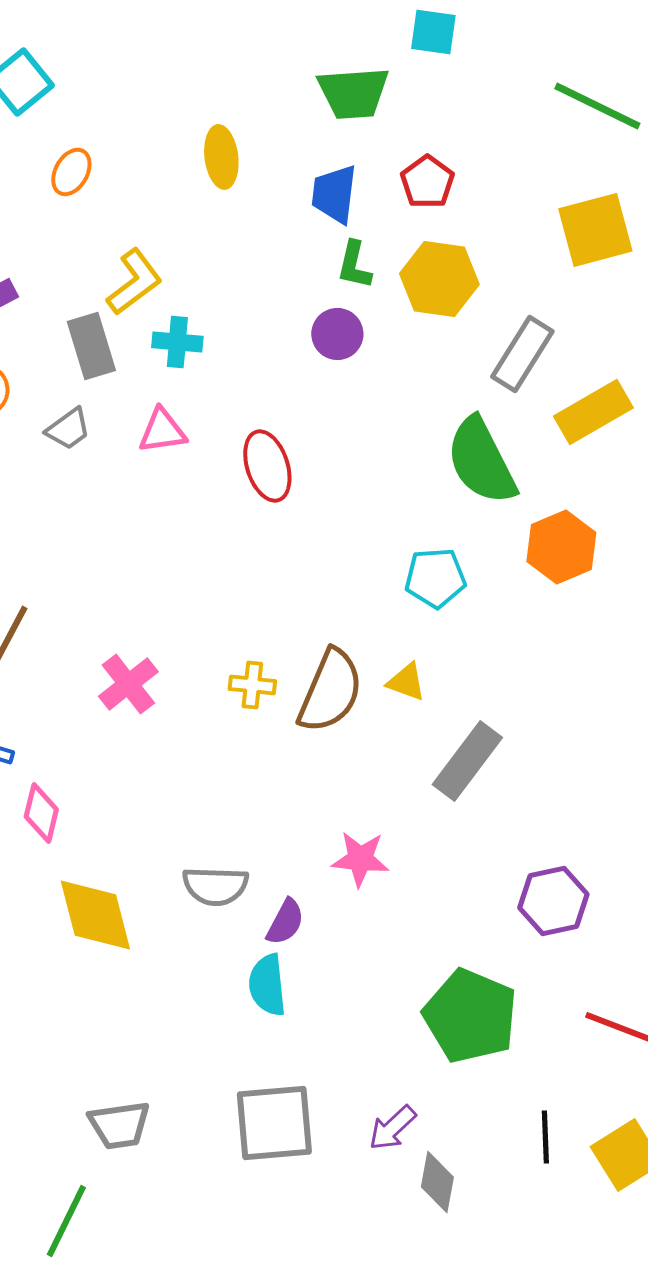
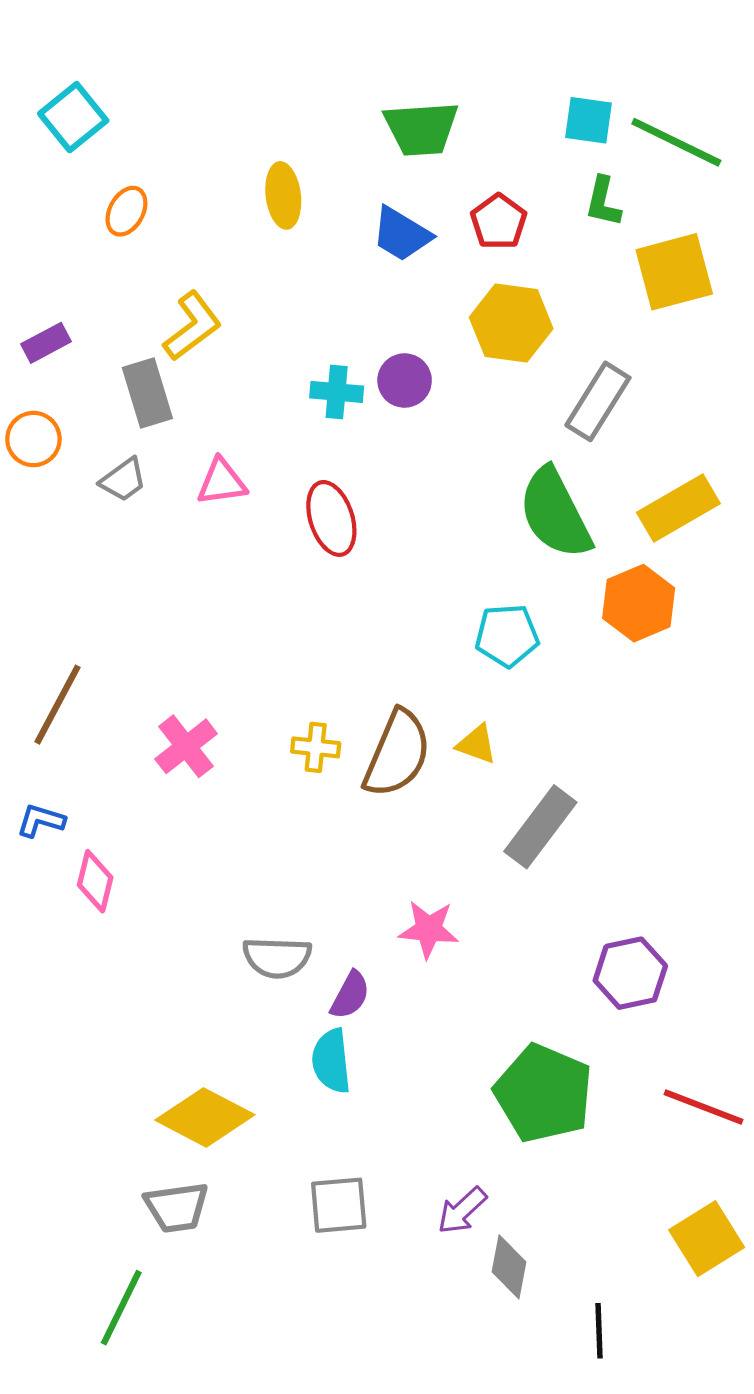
cyan square: (433, 32) -> (589, 120), moved
blue trapezoid: (334, 194) -> (401, 234), turned -66
green L-shape: (354, 265) -> (603, 202), moved
cyan cross: (177, 342) -> (337, 392), moved
yellow rectangle: (593, 412) -> (678, 508), moved
yellow diamond: (95, 915) -> (205, 1117), moved, turned -48
gray square: (274, 1123) -> (339, 1205), size x0.7
black line: (545, 1137) -> (599, 1331), moved

